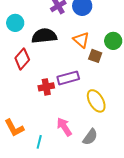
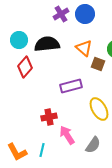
cyan circle: (15, 23) -> (19, 40), moved
red cross: (46, 87) -> (49, 117), moved
orange L-shape: (14, 128) -> (17, 152), moved

